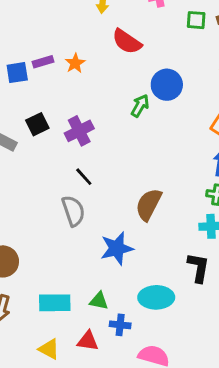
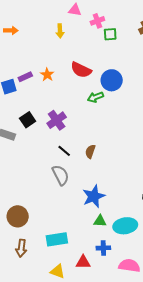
green square: (196, 20) -> (110, 34), moved
red semicircle: (127, 42) -> (81, 70), moved
green arrow: (140, 106) -> (95, 97), turned -133
brown semicircle: (149, 205) -> (90, 151), moved, size x0.6
green triangle: (99, 301) -> (100, 221), moved

